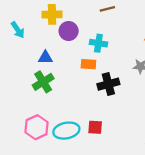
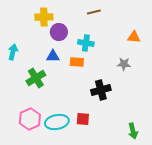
cyan arrow: (18, 30) -> (13, 52), moved, turned -133
blue triangle: (45, 58) -> (53, 56), moved
black cross: (108, 84) -> (101, 90), moved

